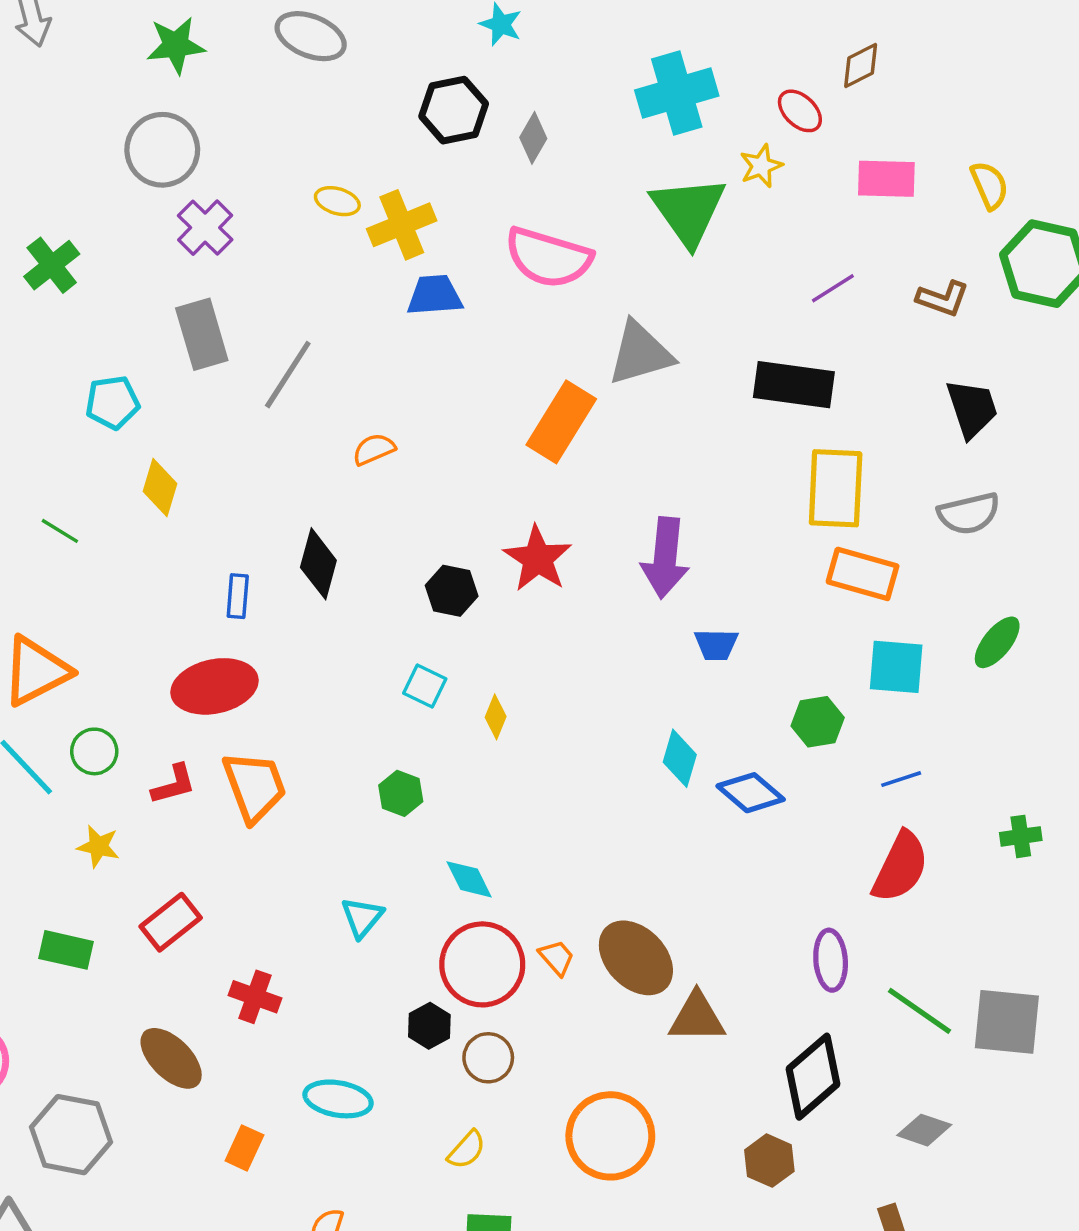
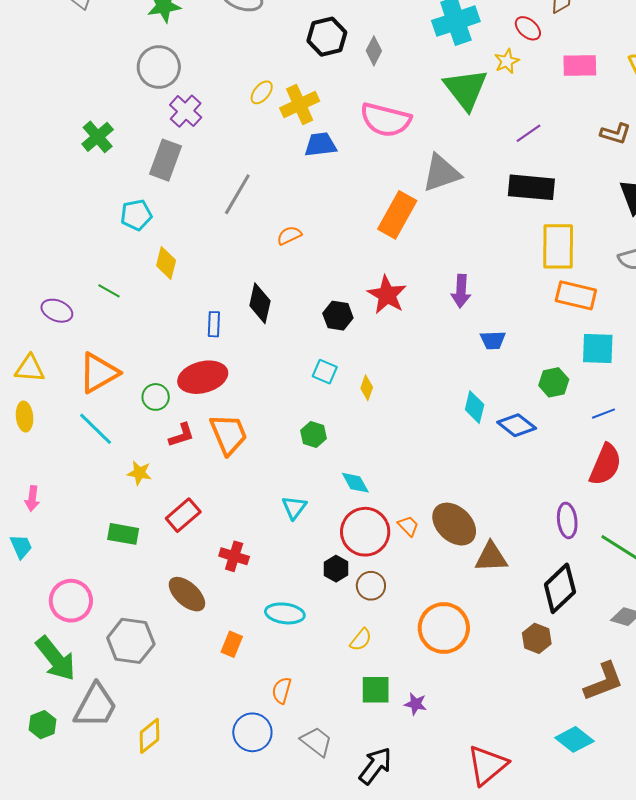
yellow ellipse: (337, 201) -> (262, 92), turned -65
purple line: (833, 288) -> (529, 133), moved
gray rectangle: (202, 334) -> (165, 160), moved, turned 39
purple arrow: (665, 558) -> (461, 291), size x0.7
green circle: (94, 751) -> (156, 397), moved

